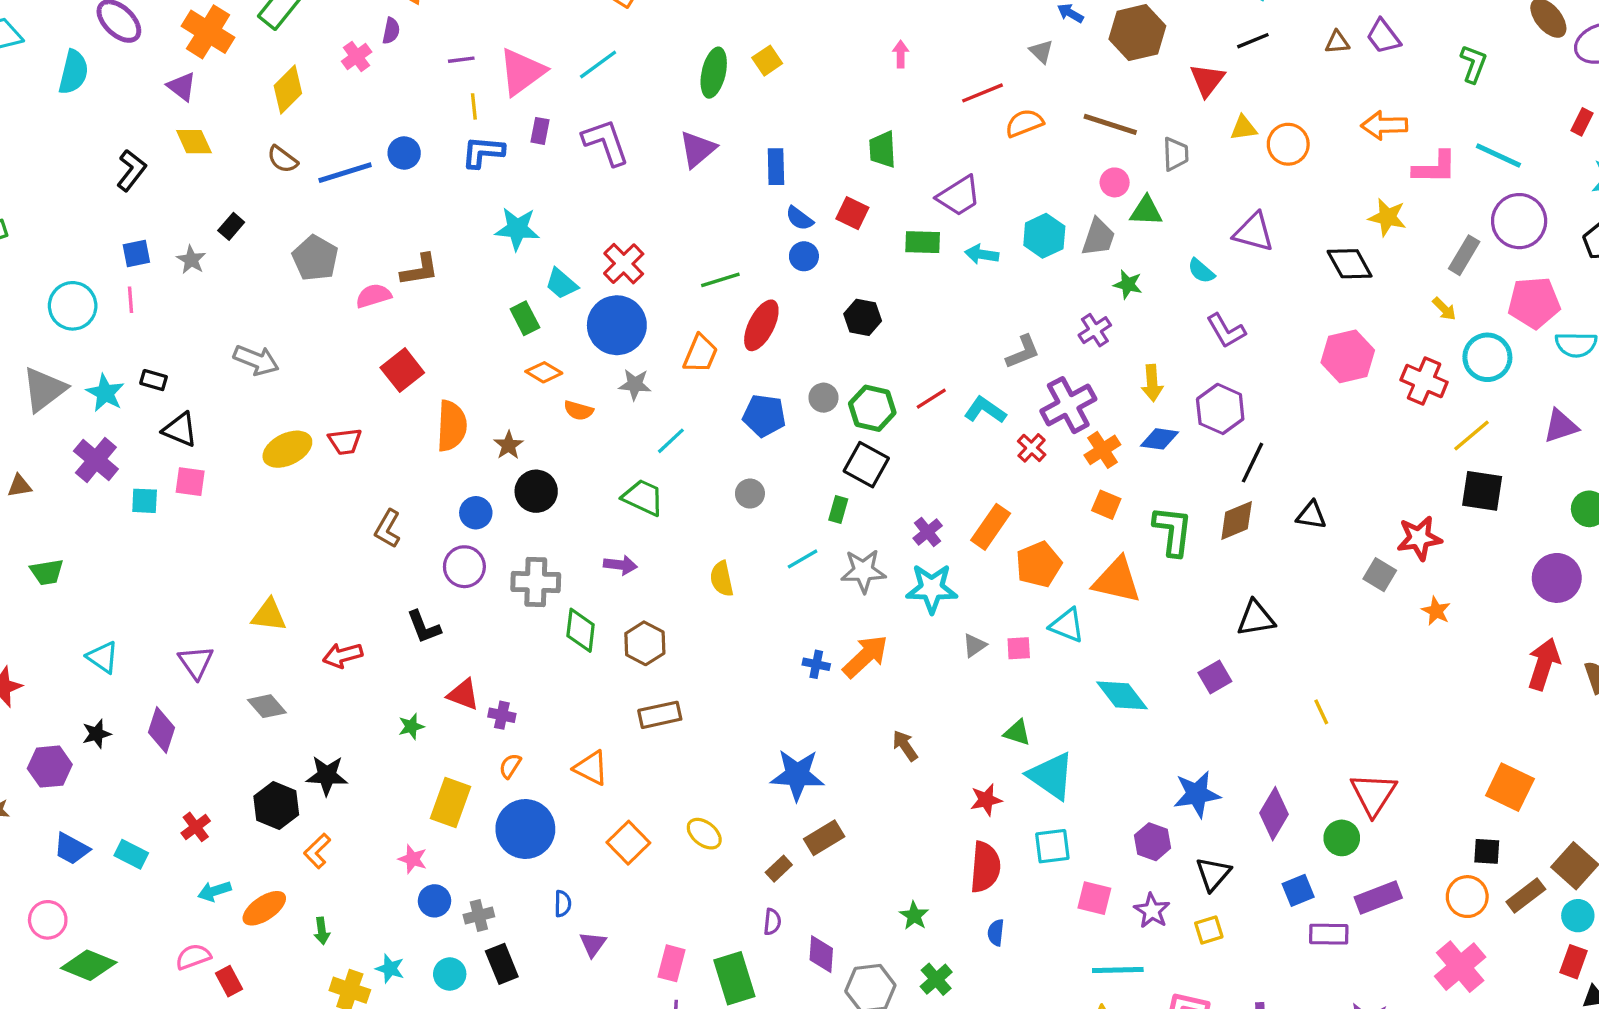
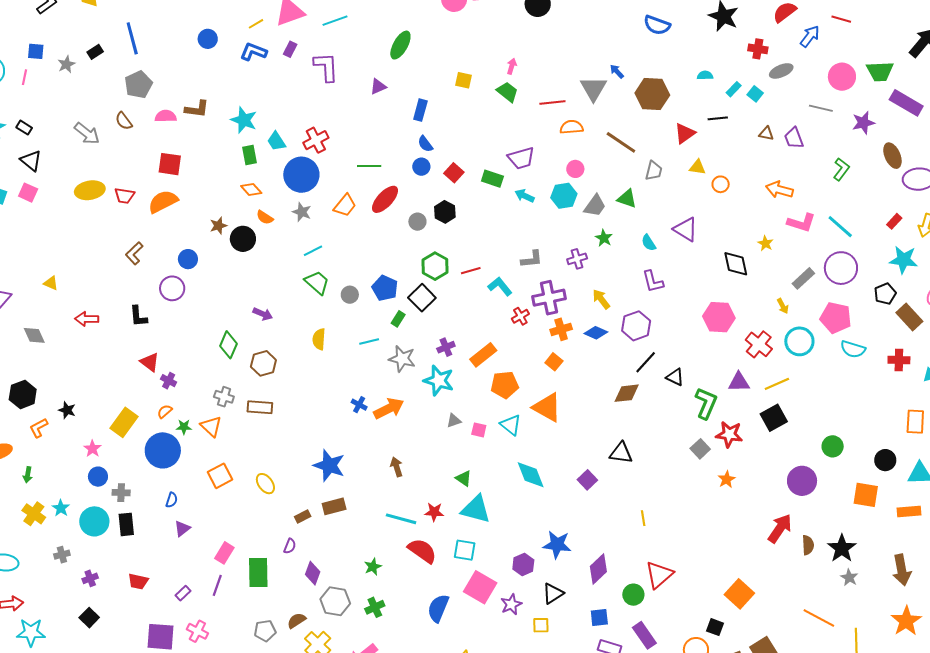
gray triangle: (1041, 51) -> (594, 89), size x1.8
yellow square: (767, 61) -> (464, 80), moved, turned 30
yellow line: (474, 106) -> (256, 24), turned 49
orange circle: (1288, 144) -> (721, 184), size x0.7
purple triangle: (698, 149) -> (378, 87), size x0.7
green trapezoid: (882, 149) -> (507, 92), moved, turned 115
brown semicircle: (282, 159) -> (124, 121), moved
blue line: (345, 173) -> (132, 38), moved, turned 76
pink circle: (1115, 182) -> (575, 169), moved
red square: (852, 213) -> (454, 173), moved
yellow star: (1387, 217) -> (765, 243), size x0.7
cyan star: (517, 229) -> (244, 120), moved
red square: (402, 370) -> (170, 164), turned 30
yellow arrow: (1152, 383) -> (601, 299), turned 130
gray circle: (823, 398) -> (417, 222), moved
blue pentagon: (764, 416) -> (385, 288), moved
orange semicircle: (452, 426) -> (163, 202), moved, turned -136
purple triangle: (1561, 426) -> (739, 382), moved
black circle: (536, 491) -> (243, 239), moved
black square: (1482, 491) -> (774, 418), turned 36
green trapezoid: (643, 497) -> (317, 282), moved
black triangle: (1311, 515) -> (675, 377), moved
green L-shape: (1173, 531) -> (706, 403), moved
gray cross: (536, 582) -> (224, 397), moved, size x0.7
yellow triangle: (269, 615) -> (51, 283), size x0.7
purple square: (1215, 677) -> (587, 480), turned -30
green star: (411, 727) -> (184, 427), moved
black star: (327, 775) -> (67, 410), moved, size x0.7
cyan triangle: (1051, 776) -> (476, 509), turned -36
red semicircle: (985, 867) -> (422, 551), turned -76
pink square: (1094, 898) -> (480, 587), size x1.5
purple rectangle: (1378, 898) -> (644, 635), turned 60
blue semicircle: (996, 933) -> (438, 608), moved, size x1.8
cyan line: (1118, 970) -> (401, 519), moved
cyan circle: (450, 974) -> (94, 521), size x1.5

